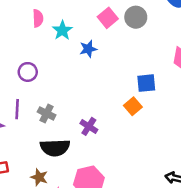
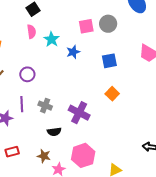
pink square: (108, 18) -> (86, 26), turned 35
blue square: (146, 83) -> (109, 61), moved
purple cross: (89, 126) -> (79, 113), size x1.5
black semicircle: (55, 148) -> (54, 132), size x0.6

